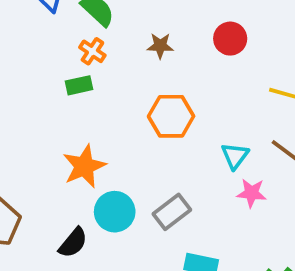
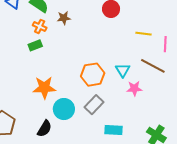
brown star: (160, 46) -> (64, 18), moved
orange hexagon: (171, 116) -> (93, 75), moved
orange star: (84, 166) -> (44, 88), turned 30

